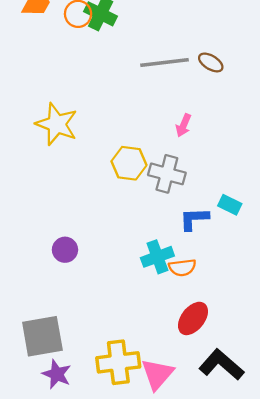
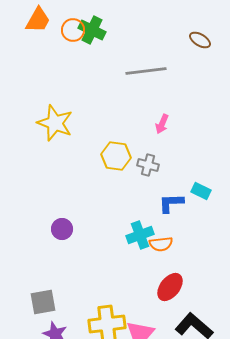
brown ellipse: (211, 62) -> (200, 40), moved
gray cross: (167, 174) -> (148, 165), size x0.7
gray square: (42, 336) -> (43, 302), size x0.7

